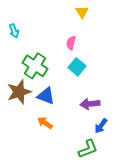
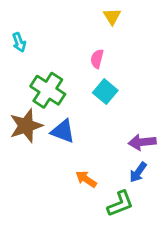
purple arrow: (90, 104) -> (142, 142), moved
orange arrow: (45, 123) -> (86, 179), moved

